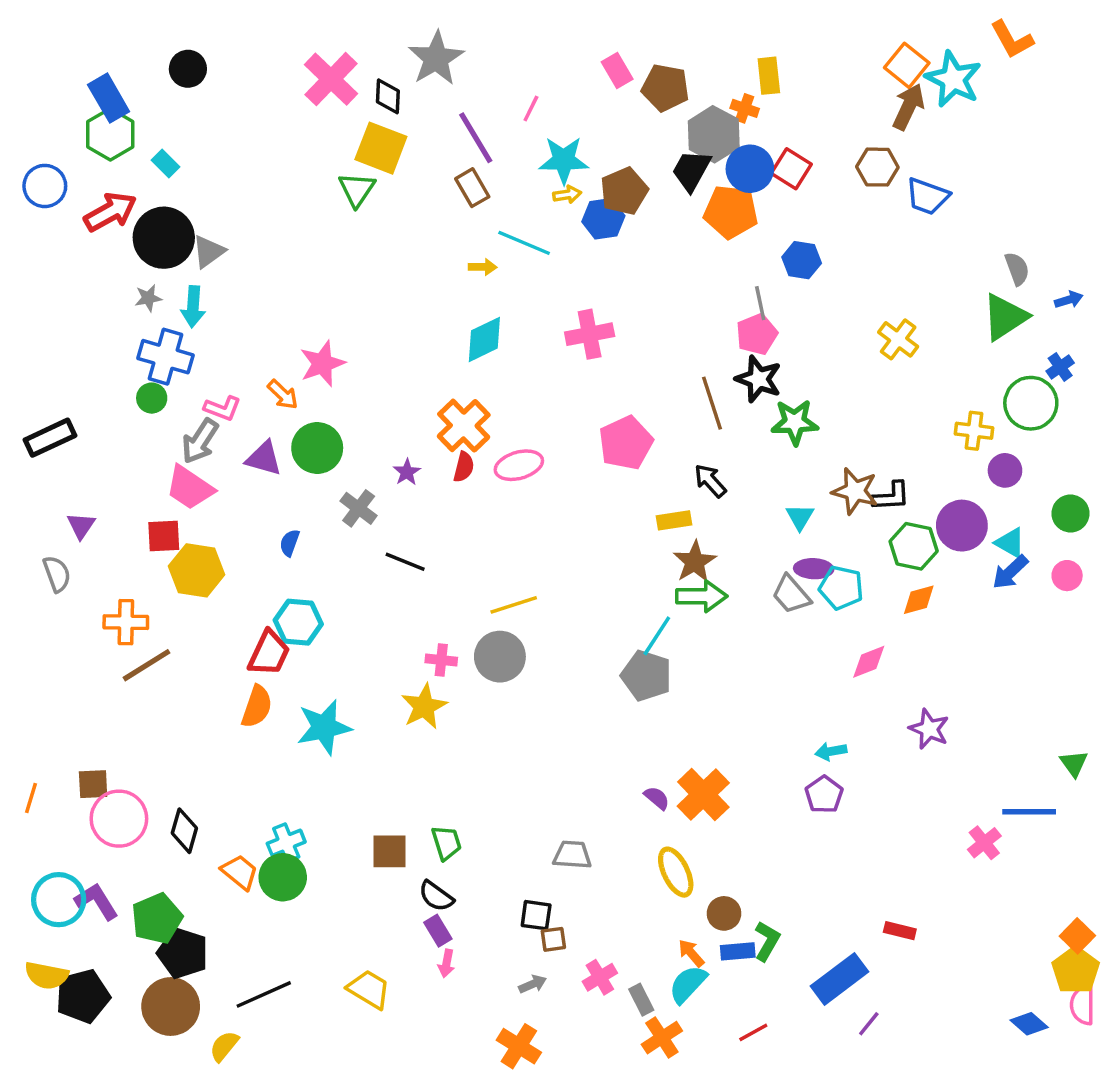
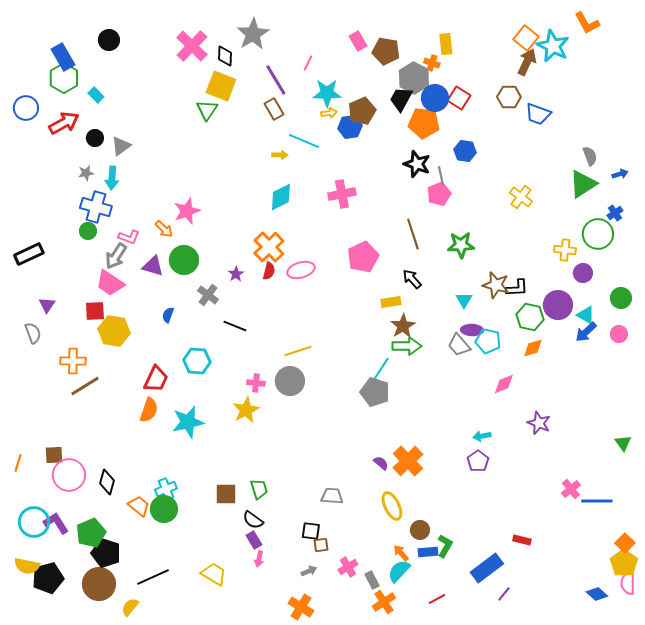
black circle: (164, 238) -> (95, 138), size x0.5
black star: (758, 379) -> (417, 164), moved
cyan hexagon: (298, 622) -> (197, 361), moved
blue line: (1029, 812) -> (597, 501), moved

